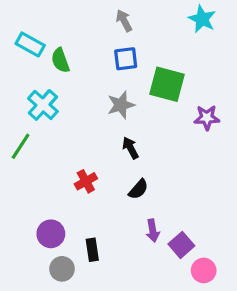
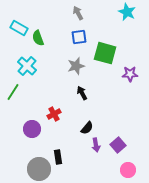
black semicircle: (138, 189) -> (87, 128), moved
purple circle: (51, 234) -> (32, 129), moved
purple square: (181, 245) -> (118, 145), moved
gray circle: (62, 269) -> (39, 169), size x1.5

